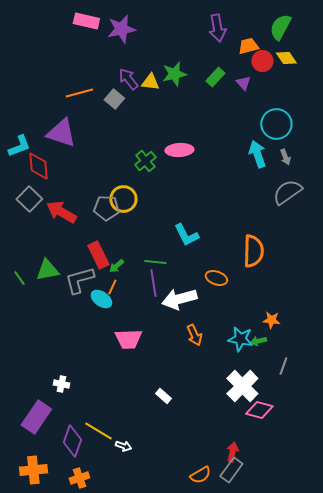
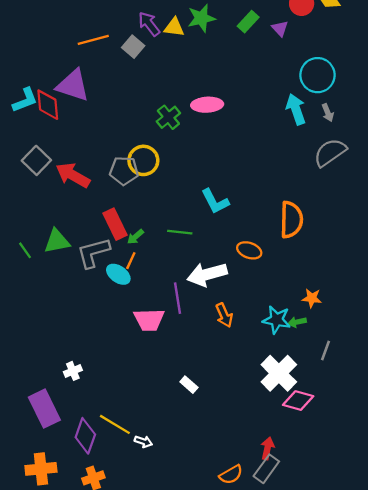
red diamond: (38, 166) -> (48, 105), moved
purple line: (153, 283) -> (178, 298), moved
white cross: (61, 384) -> (73, 371), turned -35
purple rectangle: (36, 417) -> (44, 409), turned -60

